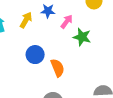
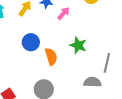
green star: (82, 37) -> (78, 45), moved

